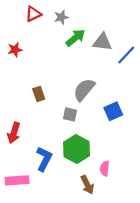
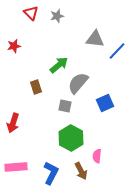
red triangle: (33, 14) -> (31, 13), turned -49
green arrow: (75, 38) -> (59, 65), moved
blue L-shape: (44, 159) -> (51, 173), moved

